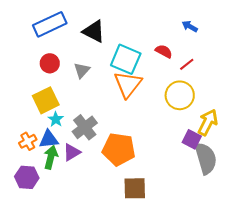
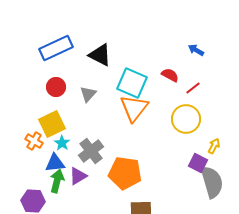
yellow arrow: (208, 122) -> (214, 146), size x0.6
orange cross: (28, 141) -> (34, 141), moved, turned -30

